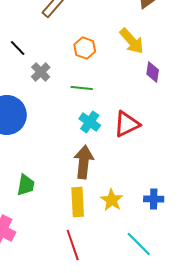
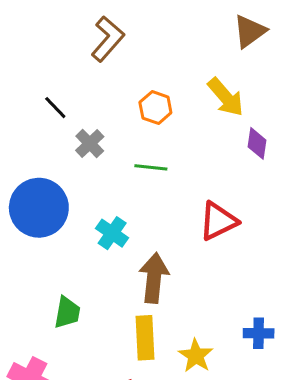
cyan cross: (90, 122) -> (112, 233), moved
yellow star: (112, 200) -> (196, 356), moved

